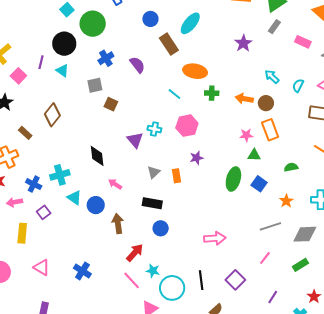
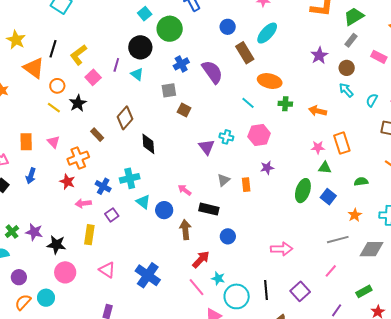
purple semicircle: (137, 65) -> (212, 72), size x1.4
brown circle: (266, 103) -> (347, 68), moved
black diamond: (97, 156) -> (148, 144), moved
black rectangle: (152, 203) -> (209, 209), moved
green rectangle: (300, 265) -> (364, 291), moved
blue cross: (82, 271) -> (148, 275), size x1.4

